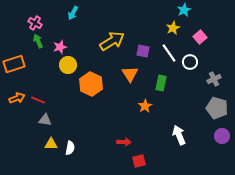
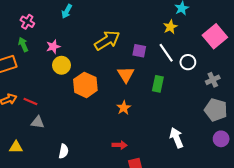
pink square: (200, 37) -> (215, 36), moved, size x1.6
green arrow: (38, 41) -> (23, 45), moved
orange star: (145, 106) -> (124, 108), moved
yellow triangle: (51, 144) -> (16, 147), moved

